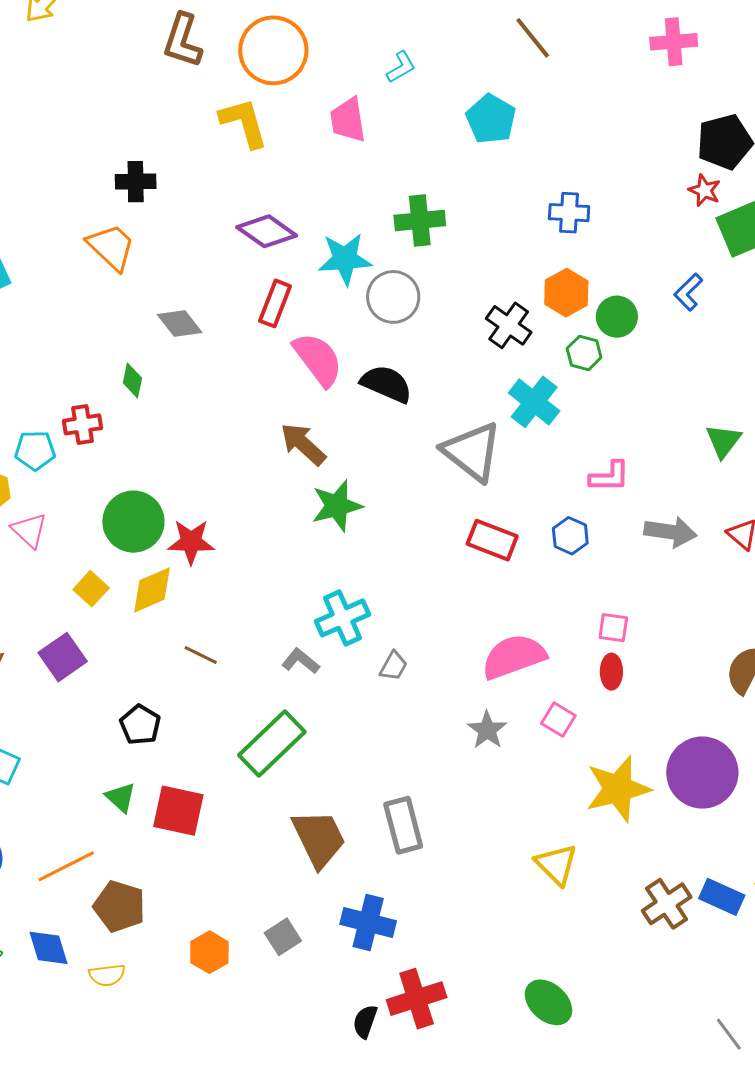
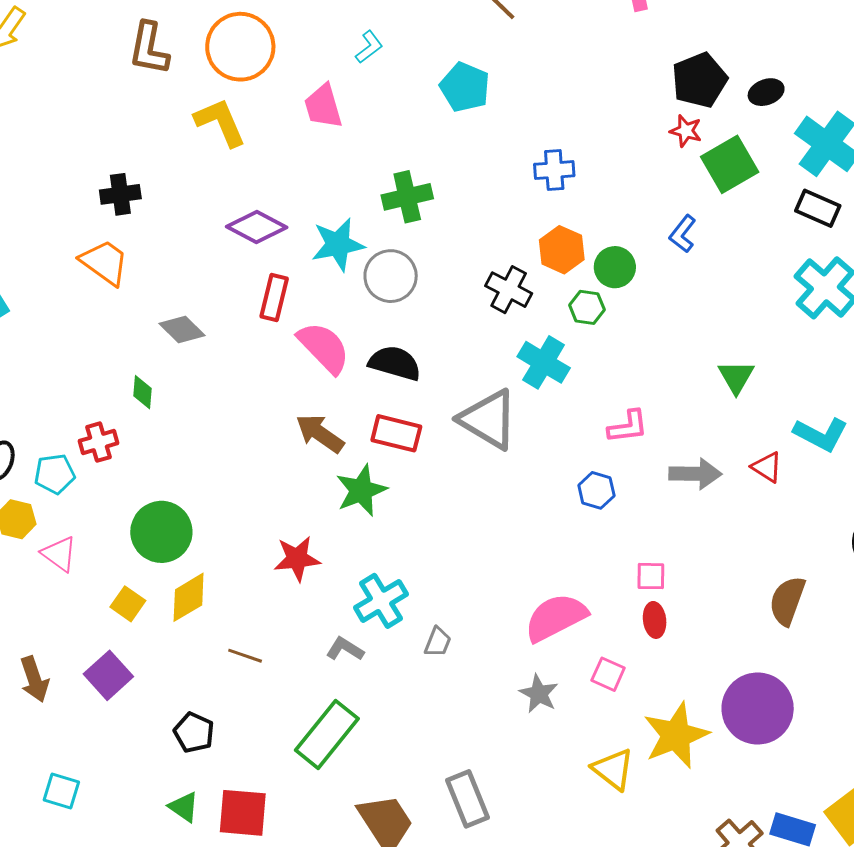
red rectangle: (492, 540) -> (396, 433), moved
red star: (191, 542) -> (297, 559), moved
yellow triangle: (556, 864) -> (613, 769), moved

